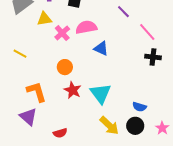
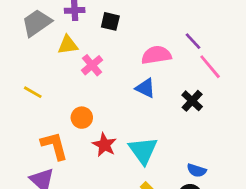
purple line: (123, 12) -> (193, 41), moved
pink semicircle: (86, 27) -> (156, 55), moved
black cross: (153, 57) -> (192, 101), moved, turned 35
orange circle: (65, 67) -> (82, 118), moved

